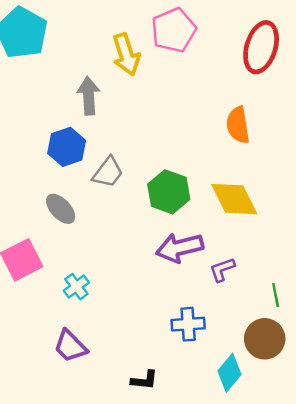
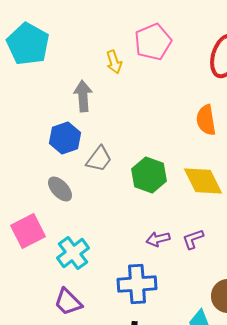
yellow arrow: (126, 54) -> (114, 62), size x0.7
purple arrow: (180, 248) -> (158, 239), moved, size x0.6
cyan cross: (76, 287) -> (73, 253), size x1.5
blue cross: (188, 324) -> (137, 284), moved, size x1.4

